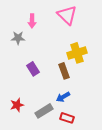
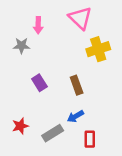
yellow cross: (77, 53) -> (98, 49), moved
red rectangle: (67, 118) -> (90, 139), moved, turned 72

